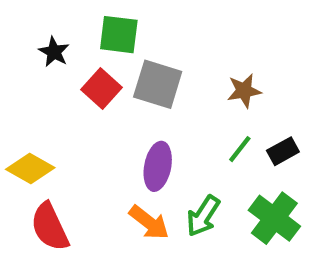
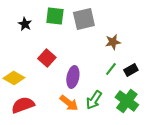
gray square: (158, 84) -> (84, 19), moved, turned -30
red square: (102, 89) -> (47, 58), moved
red semicircle: (50, 227) -> (23, 105), turned 95

